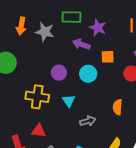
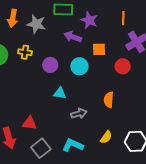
yellow cross: (37, 97) -> (25, 52), moved, size x0.6
cyan triangle: (69, 101) -> (60, 93), turned -48

